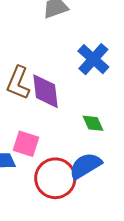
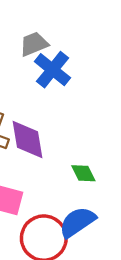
blue cross: (93, 59) -> (52, 70), moved

